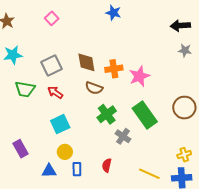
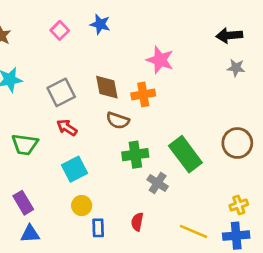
blue star: (113, 13) -> (100, 24), moved
pink star: (139, 76) -> (160, 60), moved, turned -30
green trapezoid: (25, 89) -> (25, 144), moved
green cross: (107, 114) -> (135, 155), turned 30
blue triangle: (49, 171) -> (30, 234), moved

